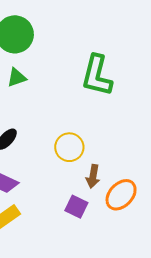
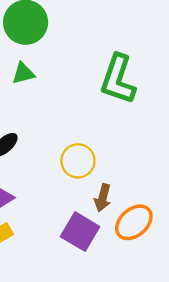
purple square: (76, 207) -> (80, 232), size x1.4

